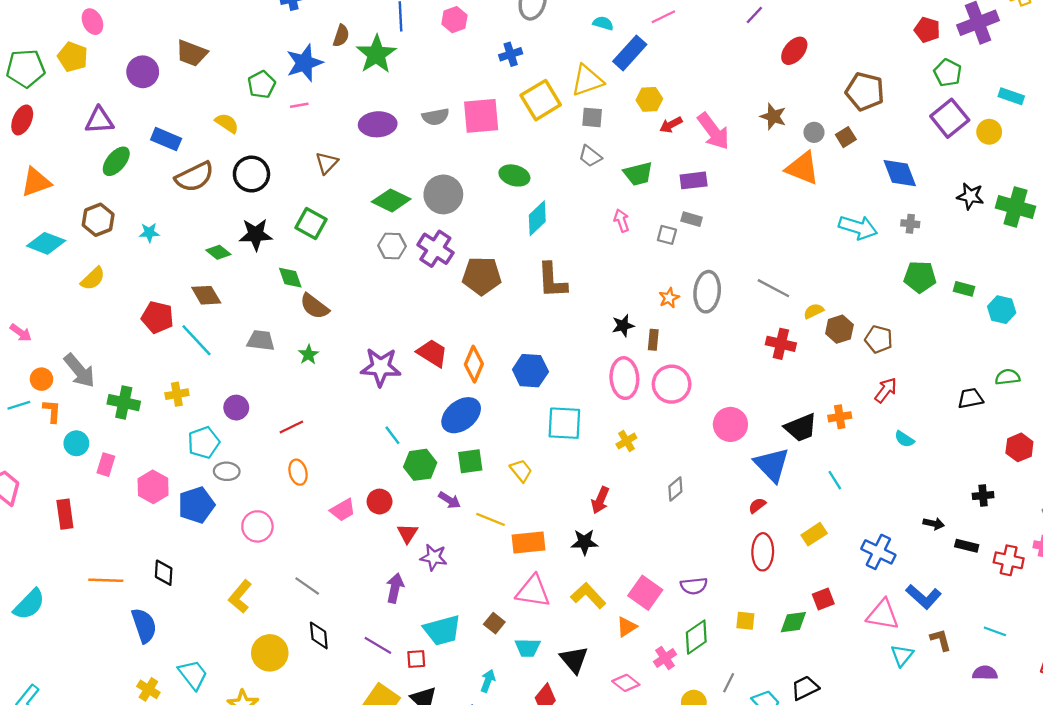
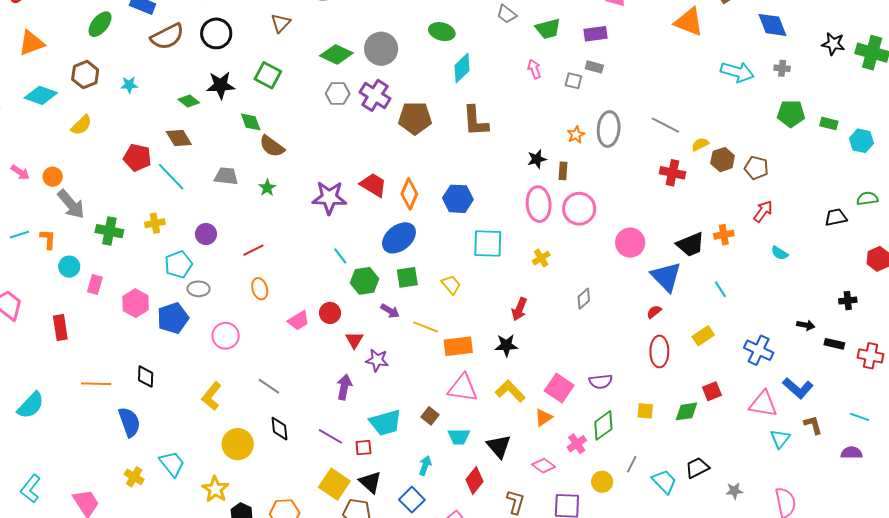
orange circle: (42, 379) -> (53, 177), moved

